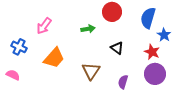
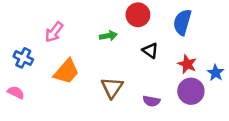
blue star: (164, 35) -> (216, 73), moved
black triangle: (117, 48) -> (150, 51), moved
purple semicircle: (123, 82) -> (151, 101), turned -96

